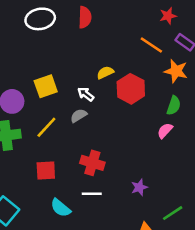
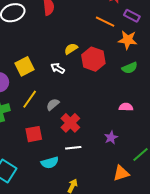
green semicircle: (174, 105) -> (130, 68), turned 56
gray semicircle: (79, 116) -> (53, 104), moved
pink semicircle: (165, 131) -> (126, 107), moved, turned 56
red cross: (92, 163) -> (70, 123), turned 36
cyan semicircle: (61, 208) -> (50, 163), turned -48

